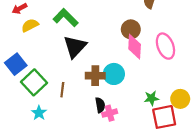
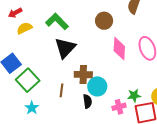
brown circle: (131, 29) -> (104, 21), moved
cyan circle: (114, 74) -> (97, 86), moved
brown line: (62, 90) -> (61, 90), moved
pink cross: (110, 113) -> (119, 107), moved

